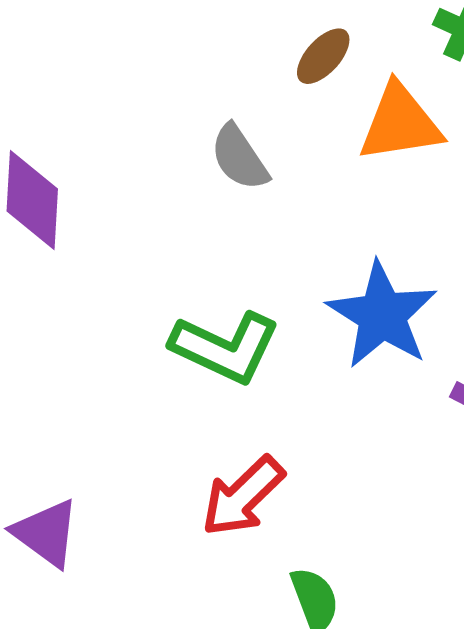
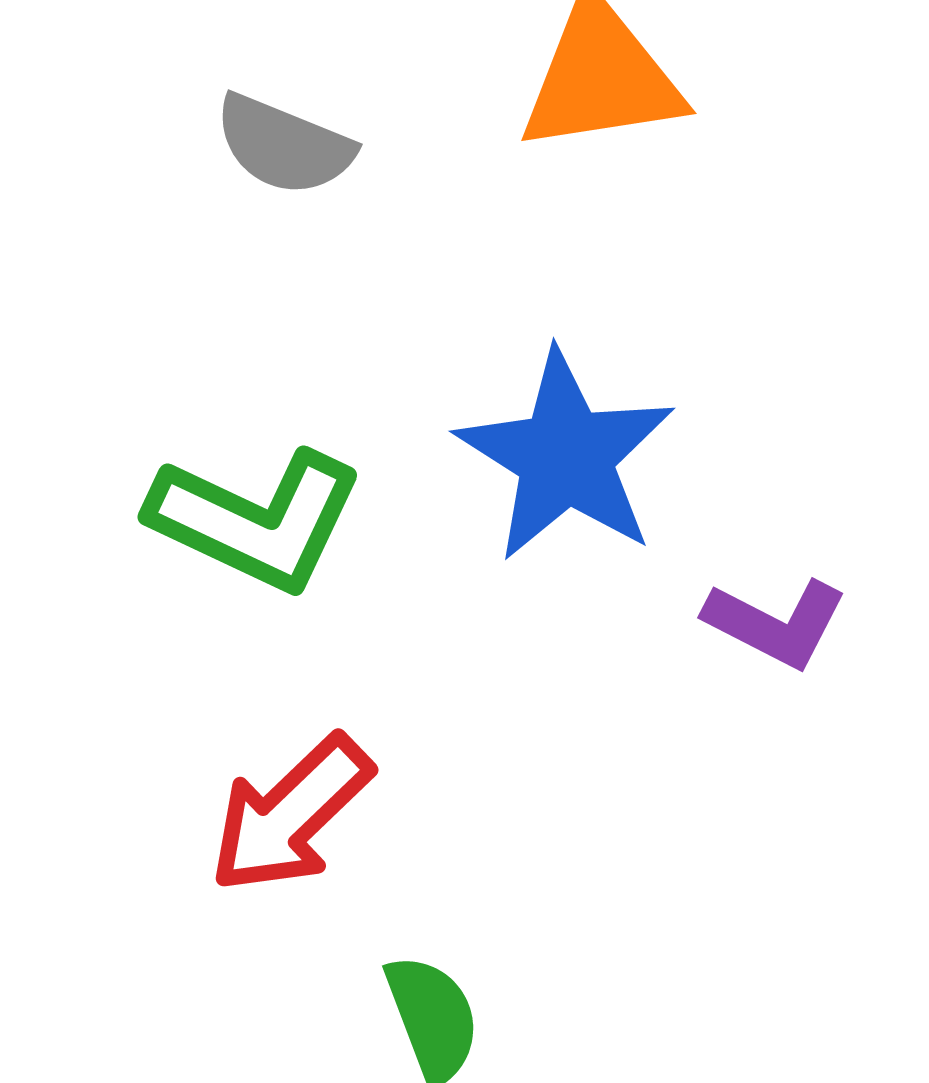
gray semicircle: (239, 158) -> (284, 145), turned -34

